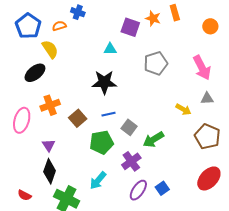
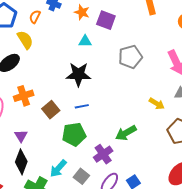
orange star: (153, 18) -> (82, 12), moved
orange semicircle: (59, 26) -> (35, 17), turned -48
gray square: (129, 127) -> (81, 176), moved
cyan arrow: (98, 181) -> (58, 168), moved

